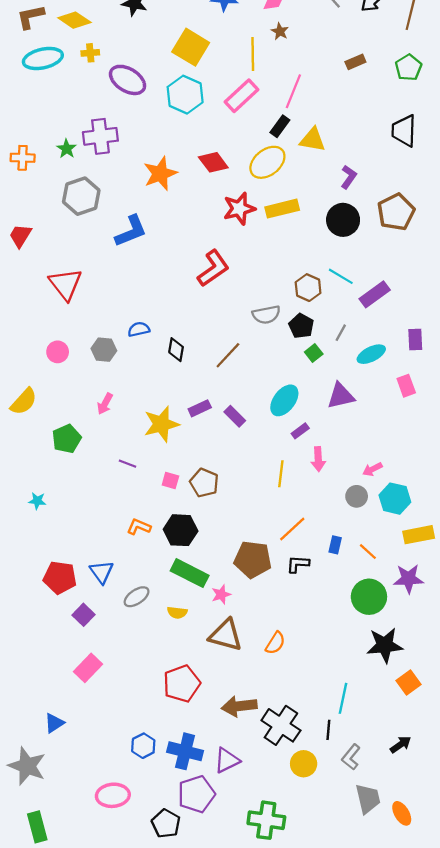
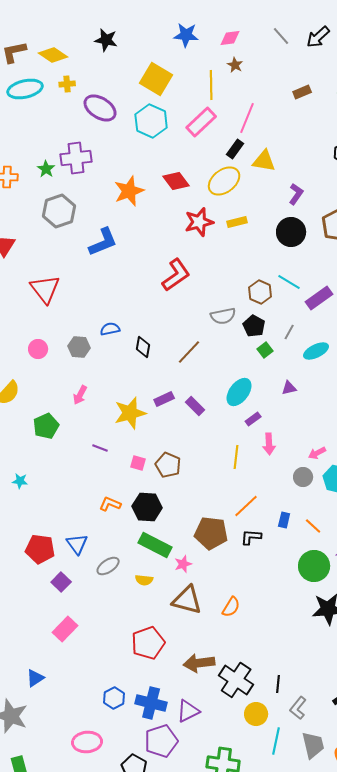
yellow rectangle: (282, 209) -> (237, 222), size x0.7
purple triangle: (341, 396) -> (289, 388), size x0.6
cyan line: (343, 698) -> (276, 741), moved

